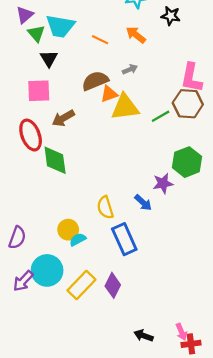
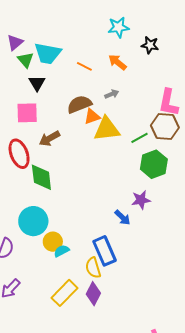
green hexagon: (187, 162) -> (154, 164), moved
yellow semicircle: (105, 207) -> (93, 268), moved
cyan circle: (47, 270) -> (33, 221), moved

